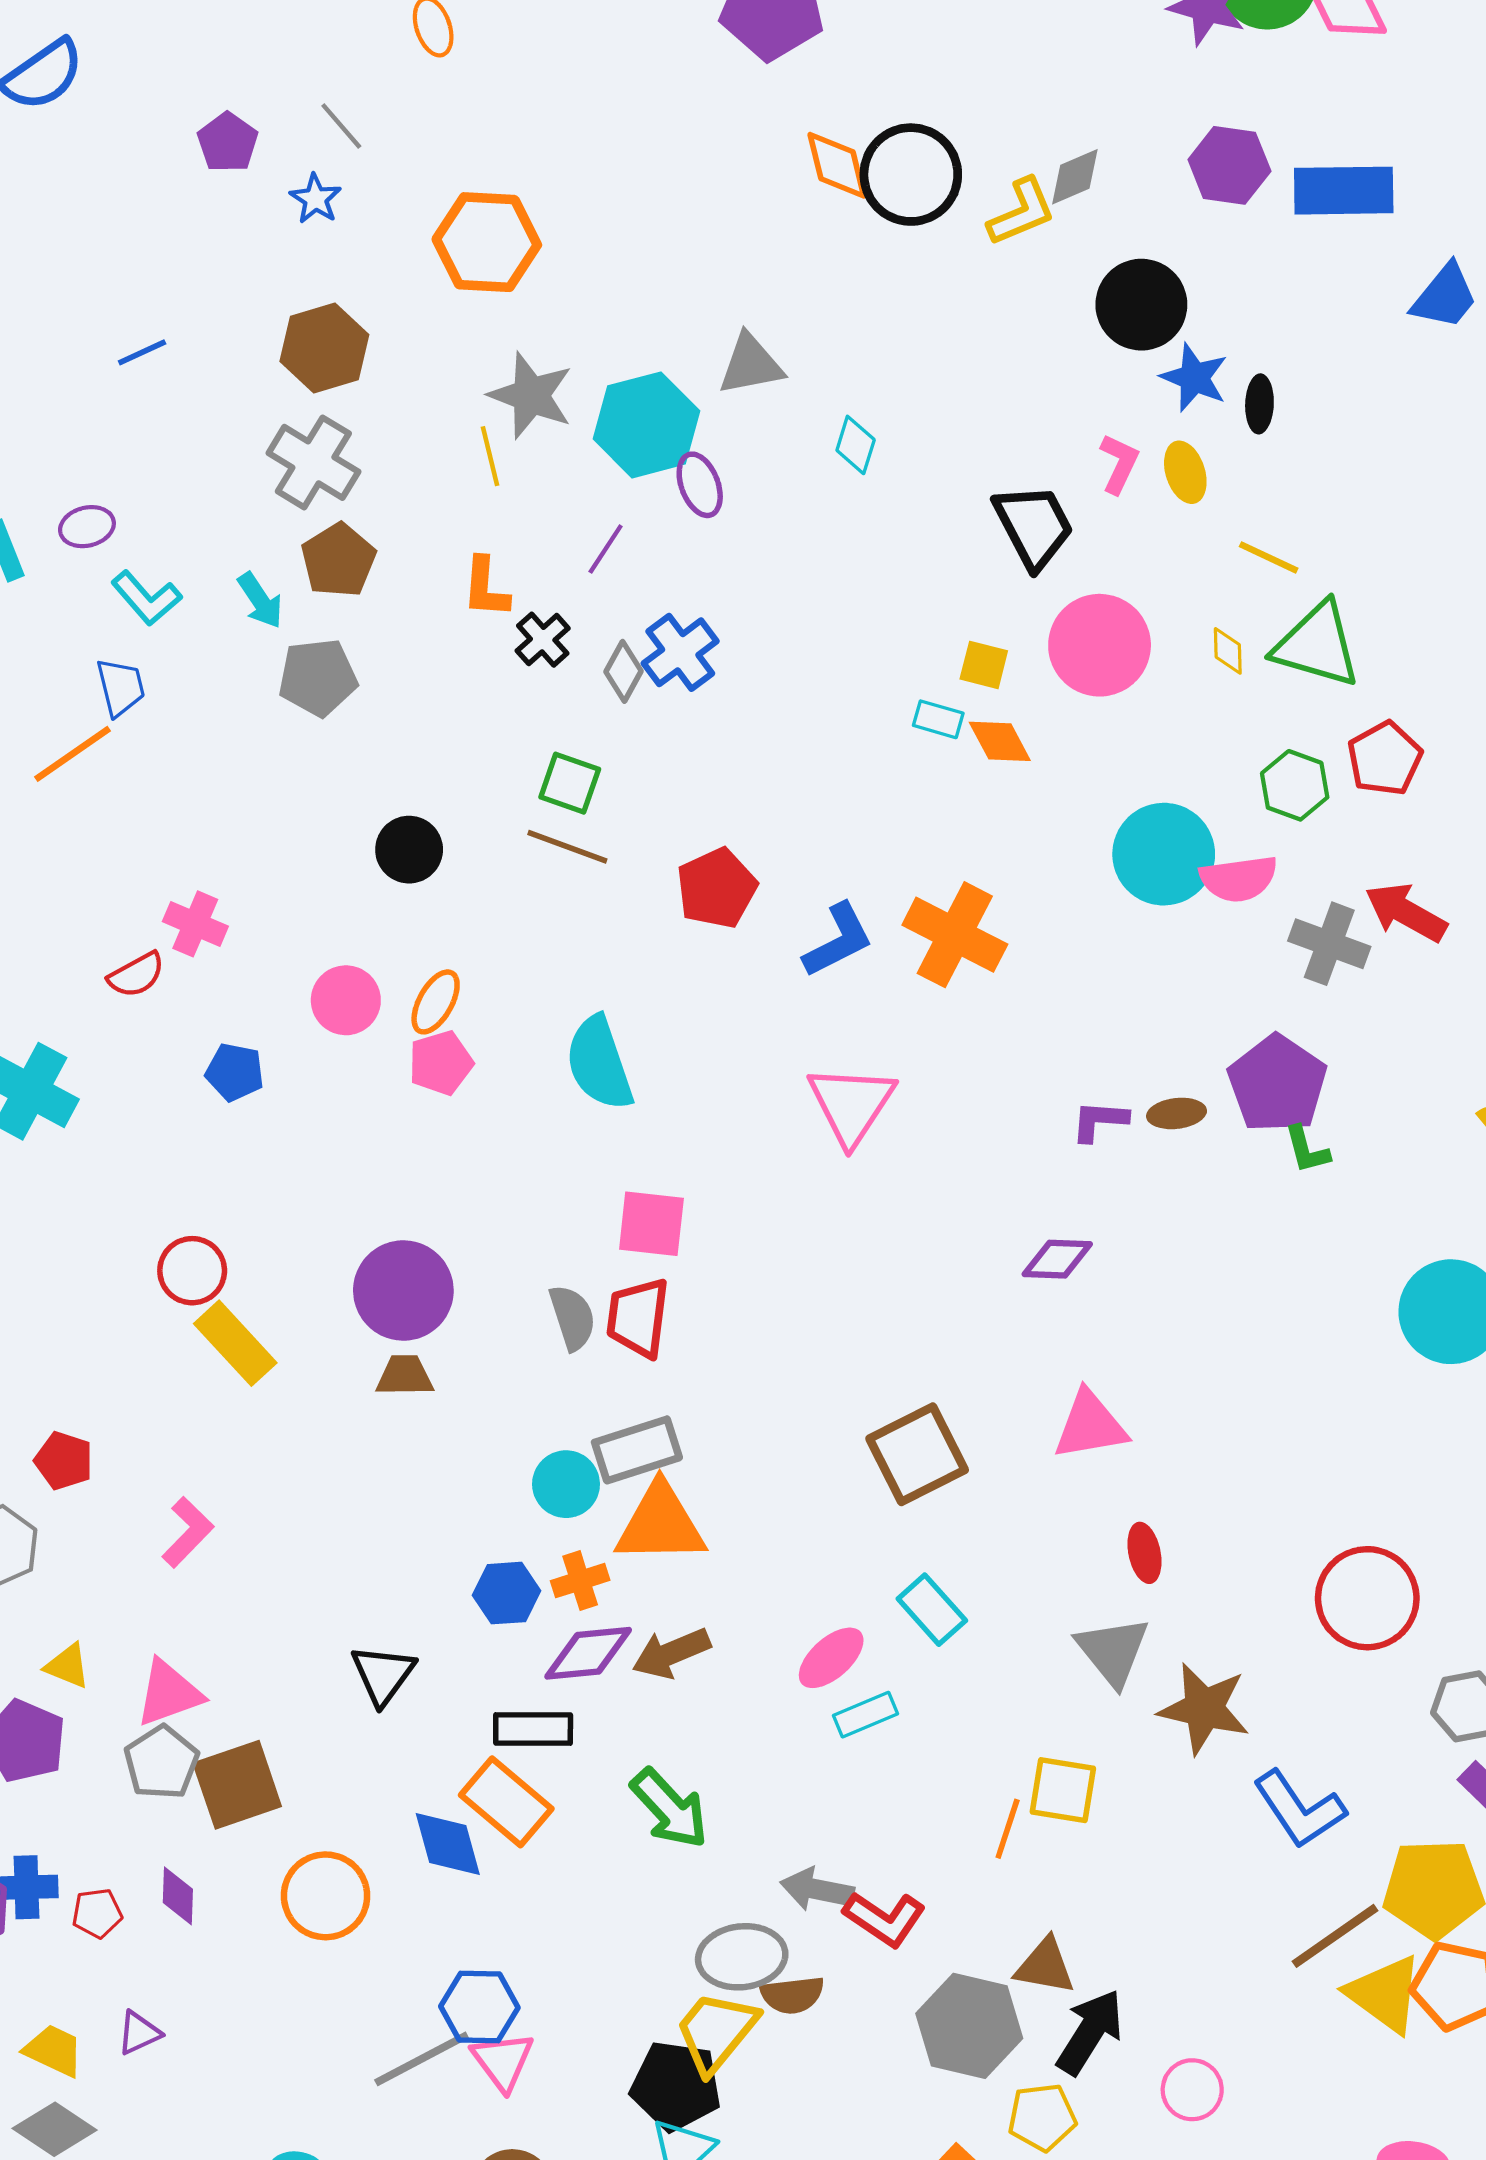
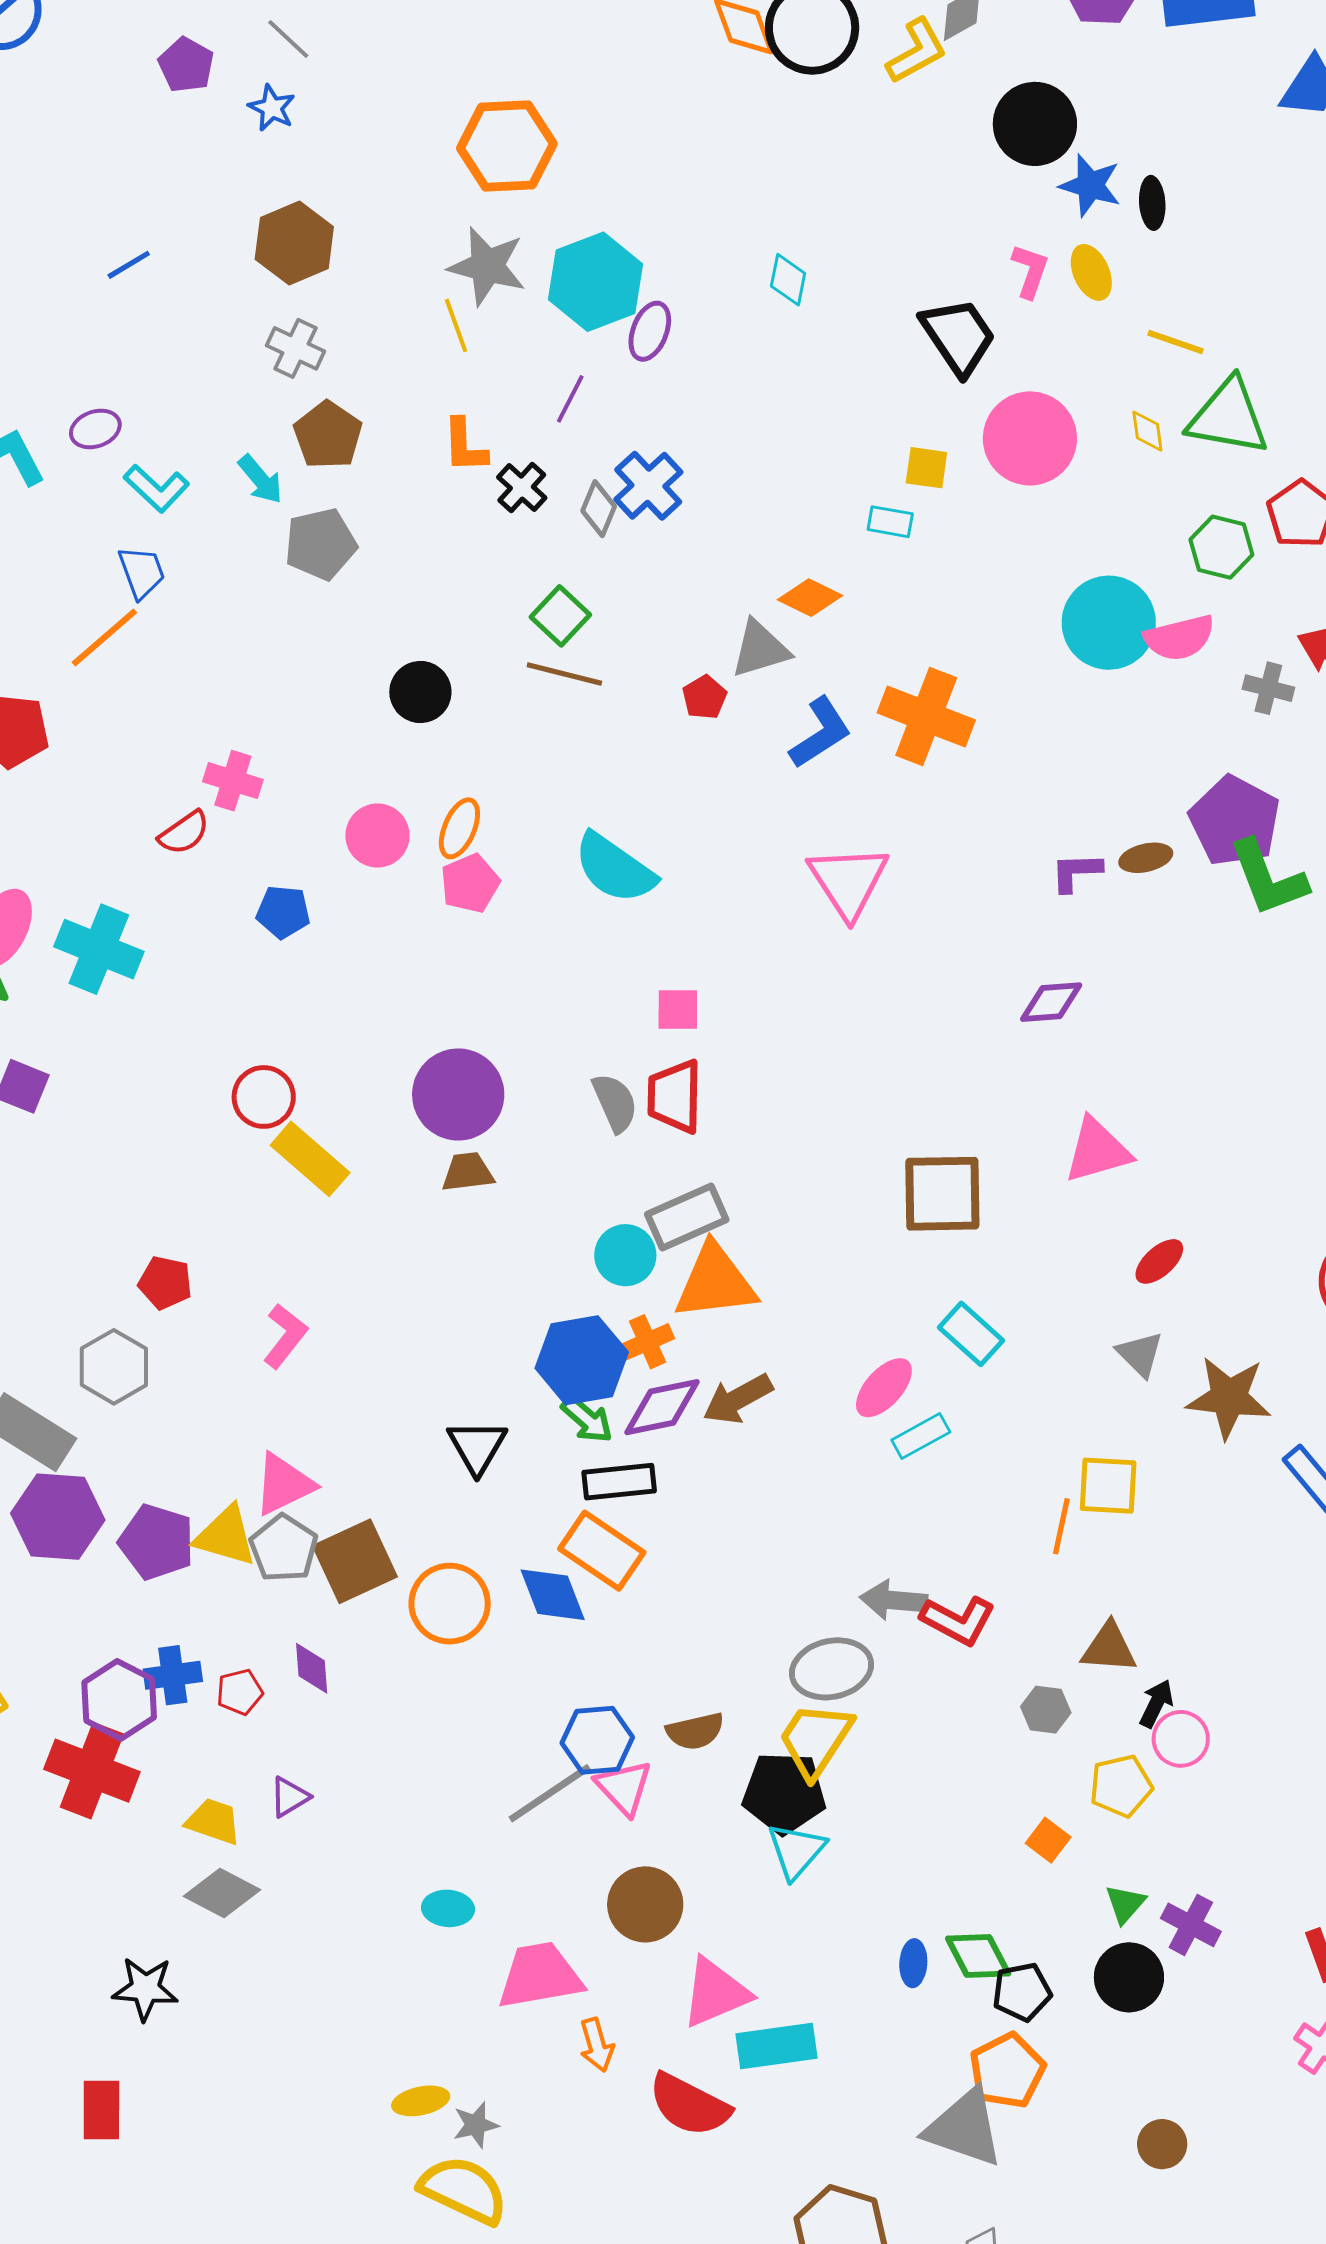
orange hexagon: (487, 242) -> (507, 146), moved
gray triangle: (751, 364) -> (760, 649), moved
gray cross: (313, 462) -> (295, 348), size x0.7
purple ellipse: (700, 485) -> (650, 331), turned 48
orange diamond: (1000, 741) -> (810, 598), moved, turned -30
green square: (570, 783) -> (560, 616), turned 30
red pentagon: (717, 888) -> (705, 697), size x0.6
gray cross: (1329, 944) -> (1268, 688), size x0.7
cyan semicircle: (599, 1063) -> (615, 868), turned -30
green L-shape: (1307, 1150) -> (1268, 878), size x1.8
pink square: (651, 1224) -> (678, 1009), size x0.7
brown square: (917, 1454) -> (942, 1194), turned 32
red ellipse: (1144, 1553) -> (1159, 1261), turned 66
blue hexagon: (507, 1593) -> (582, 1360), size x1.5
gray triangle: (1113, 1651) -> (1140, 1354), size x0.7
yellow triangle: (68, 1666) -> (226, 1536), moved, size x1.5
green arrow: (670, 1809) -> (587, 1419), moved, size x0.7
orange circle: (326, 1896) -> (450, 1604), moved
brown semicircle: (792, 1995) -> (695, 1731), moved
gray hexagon: (969, 2026) -> (1046, 1710), size x0.5
black arrow: (1090, 2032) -> (1156, 1704), size x0.6
pink circle: (1192, 2090) -> (1181, 1739), moved

